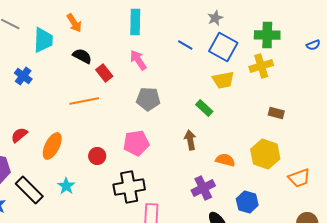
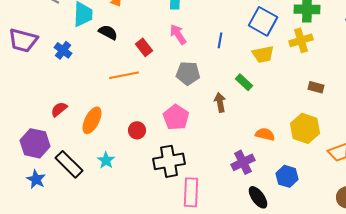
blue line: (185, 45) -> (220, 40), moved, turned 70
black semicircle: (82, 56) -> (108, 32), moved
brown arrow: (190, 140) -> (220, 102), moved
pink pentagon: (136, 143) -> (176, 117), turned -30

